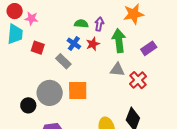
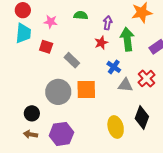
pink star: (31, 18) -> (51, 22), moved
green semicircle: (81, 24) -> (81, 15), moved
blue cross: (74, 43) -> (114, 67), moved
gray triangle: (117, 70) -> (125, 85), moved
black circle: (28, 105) -> (32, 113), moved

